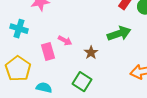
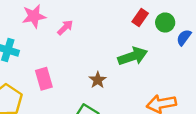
pink arrow: (65, 41) -> (65, 28), moved, turned -72

